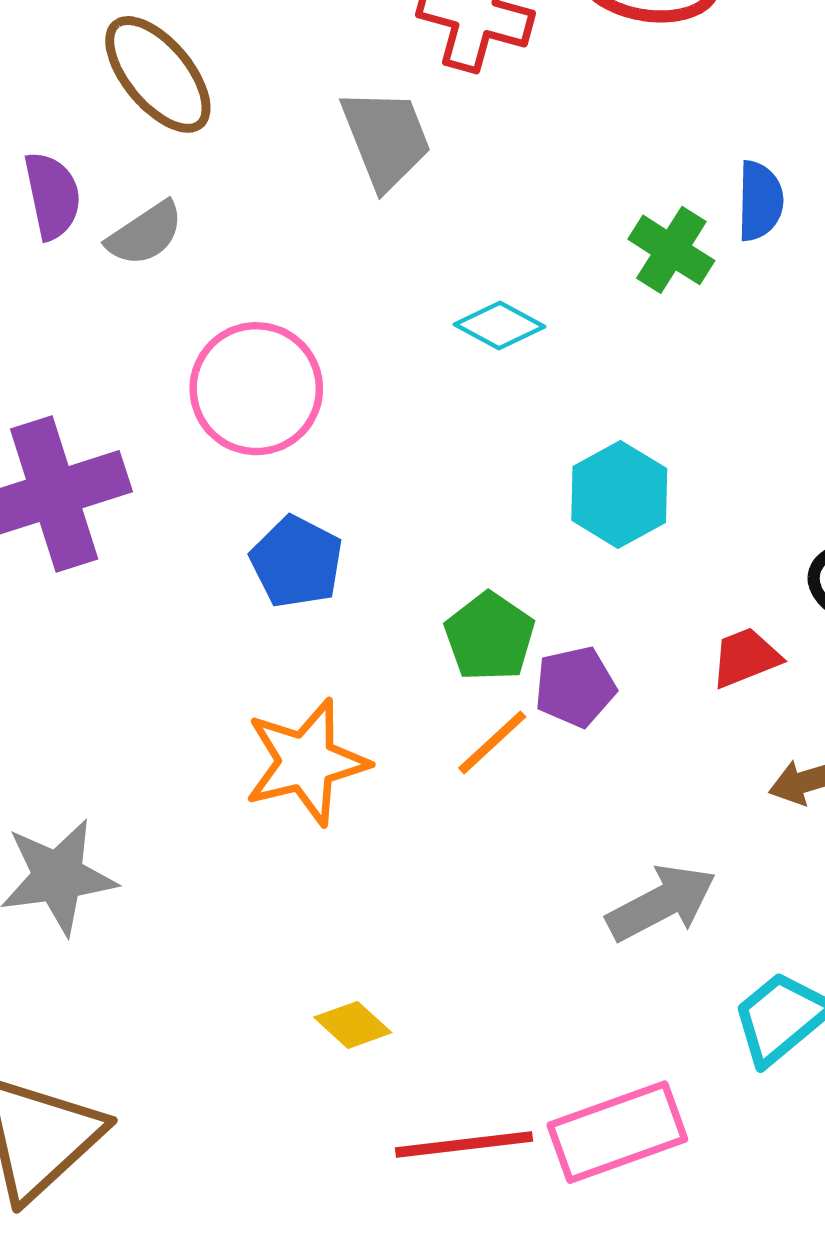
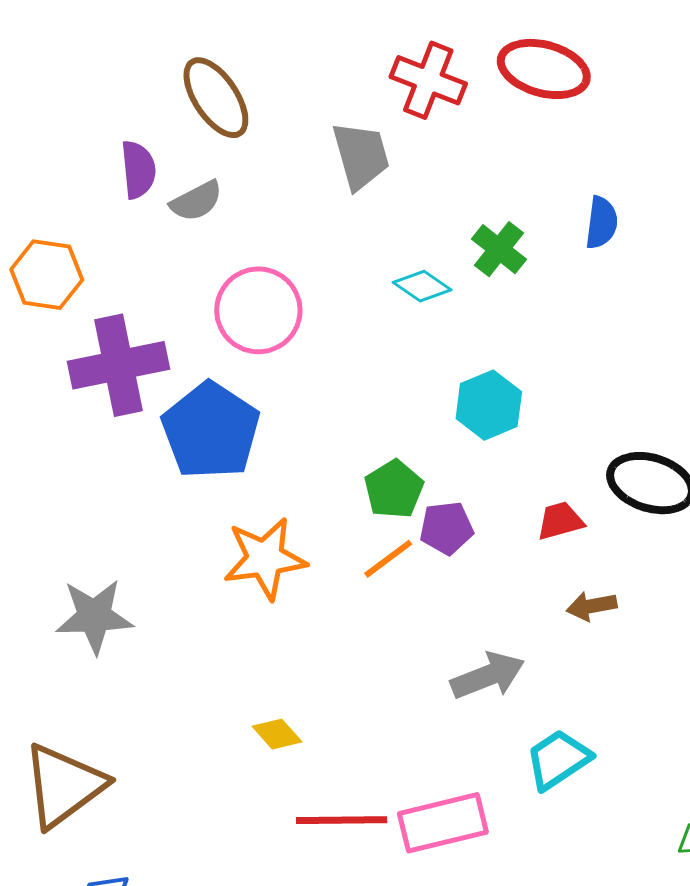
green cross: (671, 250) -> (499, 249), moved
blue pentagon: (297, 562) -> (211, 431), moved, size x1.6

